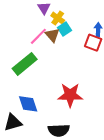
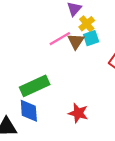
green rectangle: (25, 64) -> (35, 86), moved
red star: (70, 95) -> (78, 113), size x0.7

